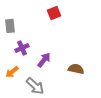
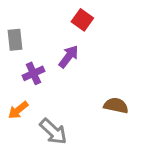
red square: (54, 13) -> (82, 20), turned -32
purple arrow: (44, 60) -> (69, 57), moved

